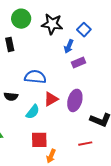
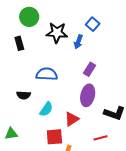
black star: (52, 24) -> (57, 33), moved
purple rectangle: (78, 62) -> (90, 69), moved, turned -32
red triangle: (51, 99) -> (72, 119), moved

